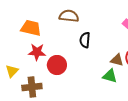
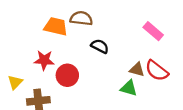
orange trapezoid: (31, 28) -> (56, 27), moved
black semicircle: (85, 40) -> (100, 46), turned 112

